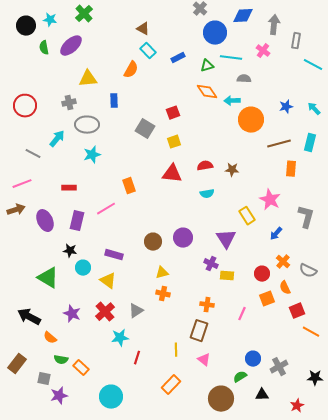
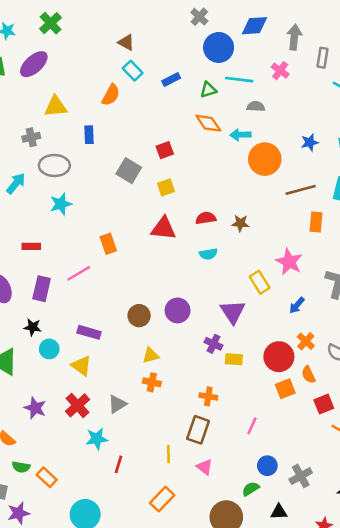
red circle: (262, 274) -> (279, 357), size x1.5
pink line: (242, 314) -> (252, 426), moved

